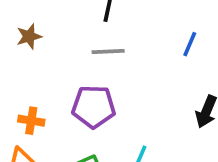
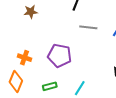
gray line: (108, 51) -> (88, 27), moved

